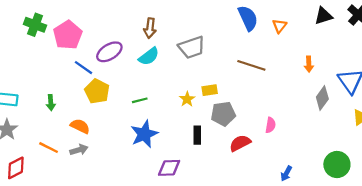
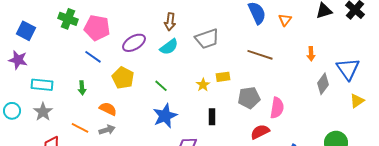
pink pentagon: (68, 35) -> (97, 28), turned -30
blue line: (83, 68) -> (93, 57), moved
green line: (140, 100) -> (161, 86), turned 56
gray pentagon: (223, 114) -> (249, 98), moved
pink semicircle: (270, 125) -> (277, 108), size x1.5
red semicircle: (240, 143) -> (260, 132), moved

